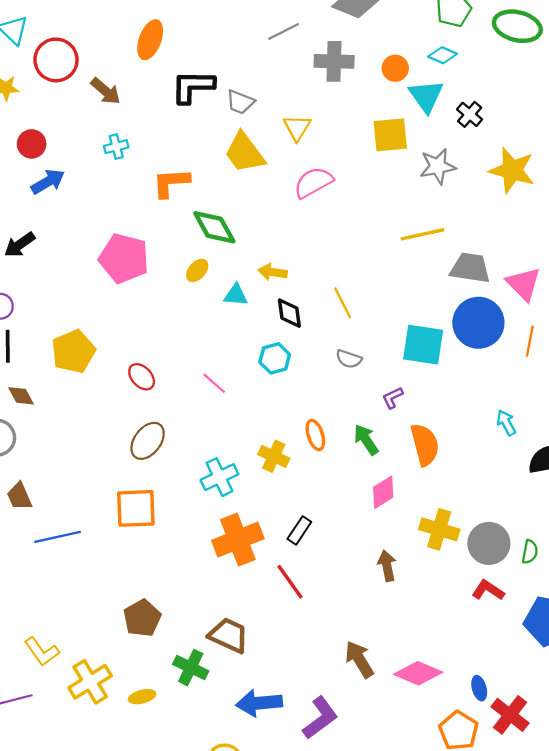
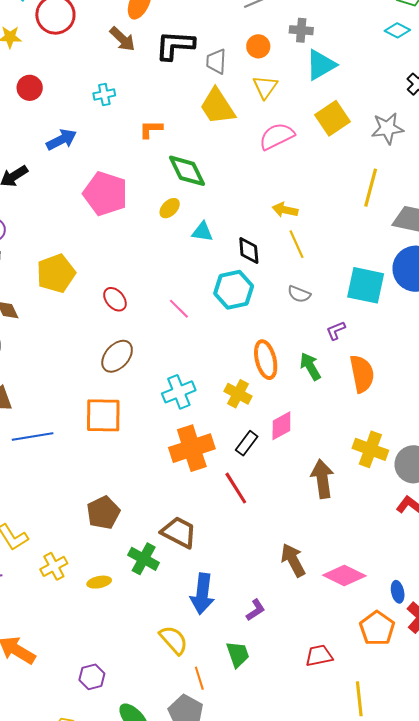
gray cross: (334, 61) -> (301, 30), size x0.7
orange circle: (395, 68) -> (258, 46), moved
brown arrow: (106, 91) -> (122, 39), moved
cyan triangle: (426, 96) -> (321, 65), moved, turned 32
gray trapezoid: (240, 102) -> (216, 61), turned 68
yellow square: (390, 135) -> (333, 118), moved, turned -32
blue arrow: (48, 182) -> (61, 140), moved
orange L-shape: (171, 183) -> (151, 129), size x0.7
yellow line: (423, 234) -> (371, 188), turned -66
yellow arrow: (273, 272) -> (285, 210), moved
cyan hexagon: (275, 358) -> (234, 290), size x1.4
orange ellipse: (315, 435) -> (266, 360), size x1.4
yellow cross: (274, 456) -> (238, 394), moved
pink diamond: (383, 492) -> (281, 426), moved
brown arrow: (387, 566) -> (322, 479), size x1.4
yellow cross: (90, 682) -> (54, 566), size x0.7
blue arrow: (259, 703) -> (202, 594), turned -81
purple L-shape: (320, 718) -> (256, 610), size x0.6

